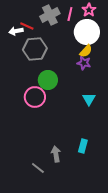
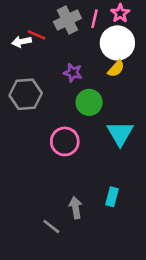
gray hexagon: (35, 49) -> (26, 94), moved
purple star: (84, 63) -> (73, 73), moved
green circle: (48, 80) -> (89, 102), moved
pink circle: (35, 97) -> (65, 141), moved
cyan triangle: (89, 99) -> (120, 133), size x1.5

